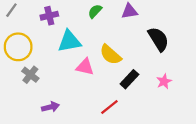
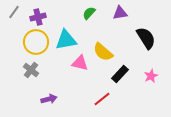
purple cross: (49, 16) -> (38, 17), moved
yellow circle: (18, 47) -> (36, 42), moved

